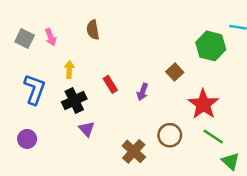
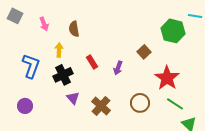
brown semicircle: (93, 30) -> (74, 29), moved
gray square: (25, 38) -> (15, 16), moved
brown cross: (134, 151) -> (101, 106), moved

